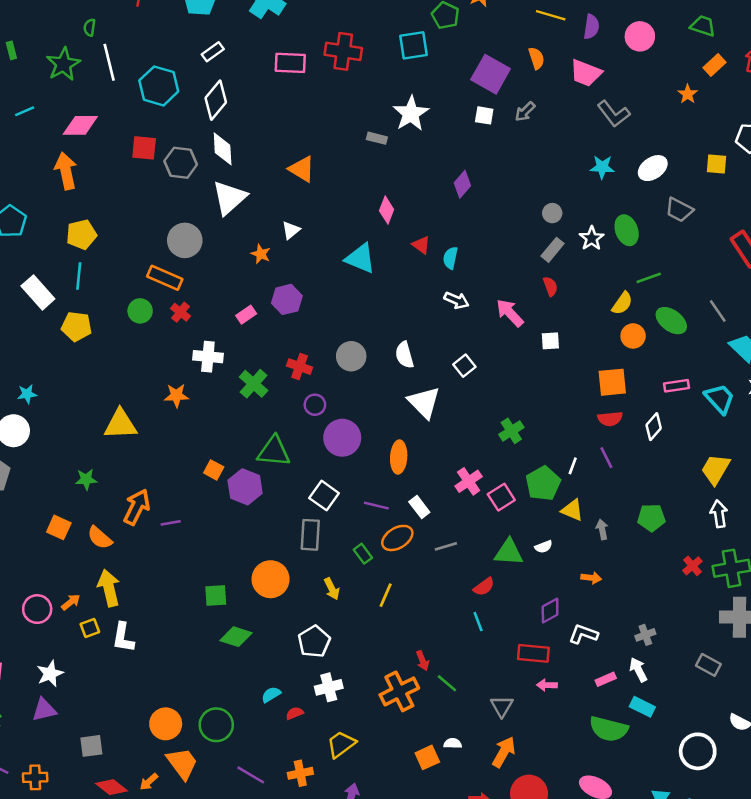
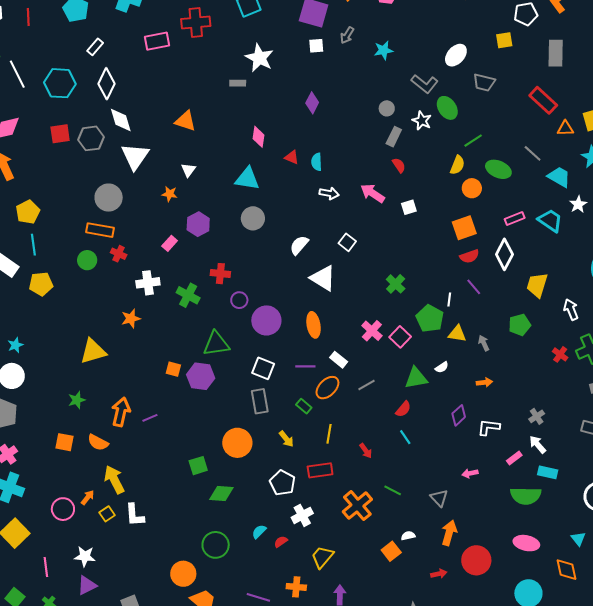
gray L-shape: (614, 114) -> (425, 84), moved
cyan star: (602, 167) -> (384, 50), moved
white semicircle: (405, 355) -> (299, 245), turned 70
gray circle: (351, 356) -> (253, 218), moved
white diamond: (654, 427) -> (504, 254), size x1.4
yellow trapezoid: (716, 469) -> (537, 285), moved
red rectangle: (533, 653) -> (320, 470), moved
red arrow: (422, 661) -> (366, 451), moved
white star: (50, 674) -> (85, 556), turned -30
green circle: (216, 725) -> (216, 545), moved
orange cross: (300, 773) -> (296, 587), turned 30

